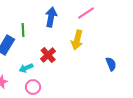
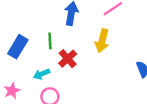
green line: (23, 30) -> (50, 41), moved

